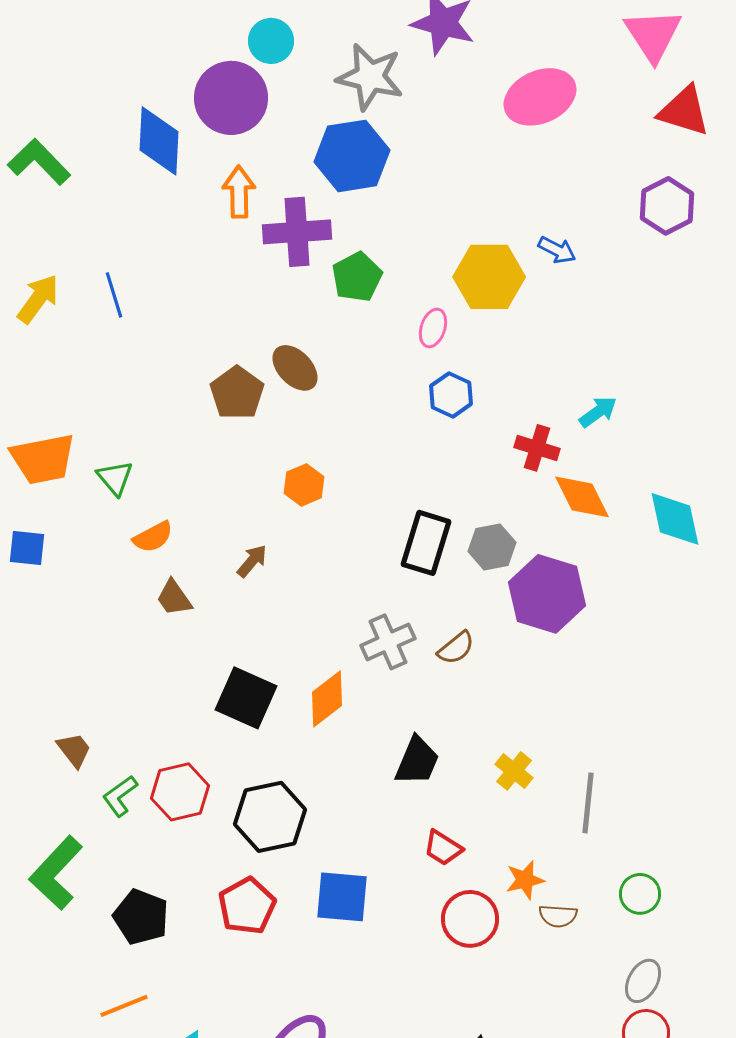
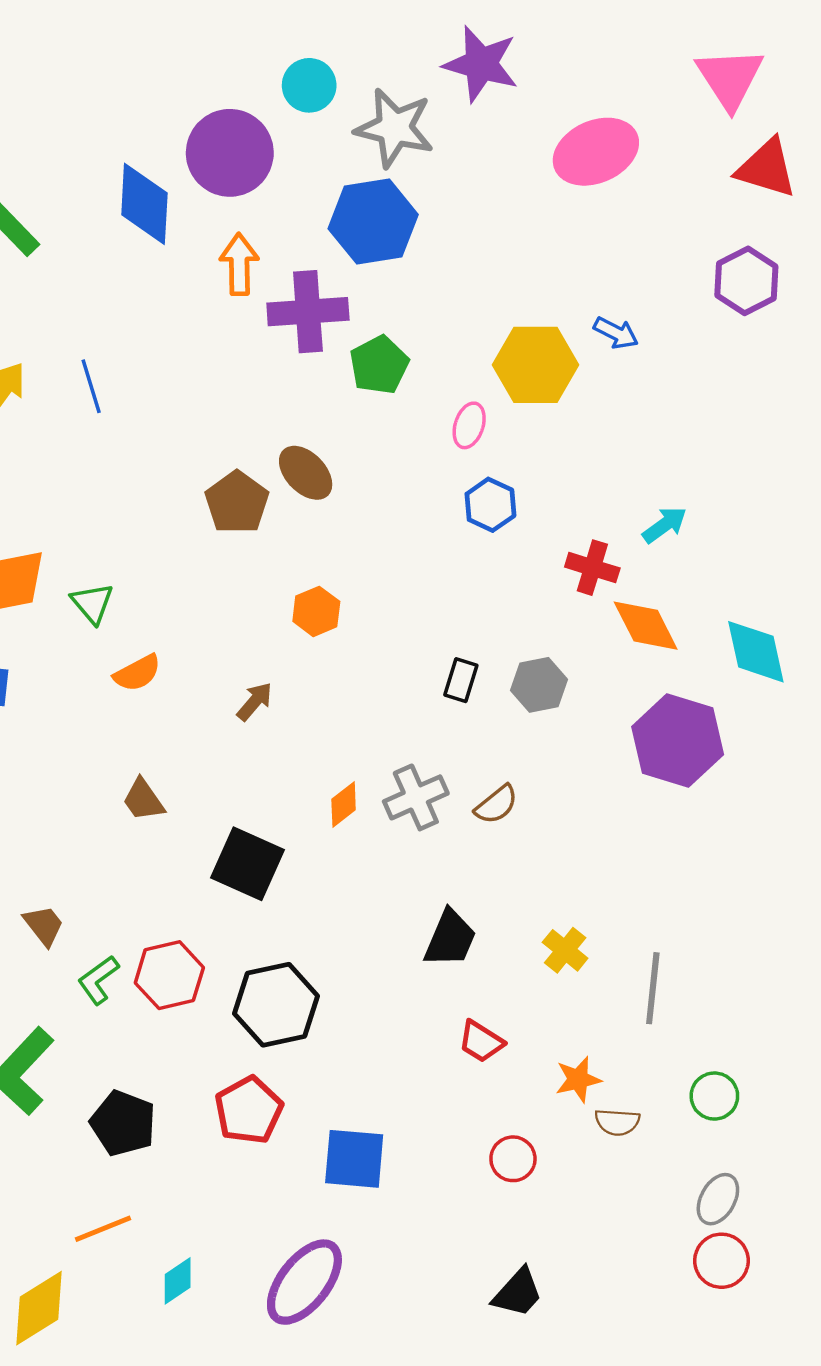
cyan circle: (271, 41) -> (309, 85), moved
black rectangle: (426, 543) -> (461, 680), size x0.6
purple hexagon: (547, 594) -> (678, 741), moved
brown trapezoid: (174, 598) -> (143, 800), moved
orange diamond: (327, 699) -> (344, 805), moved, size x0.7
blue square: (342, 897) -> (354, 1159), moved
red circle: (470, 919) -> (513, 1159), moved, size x0.7

